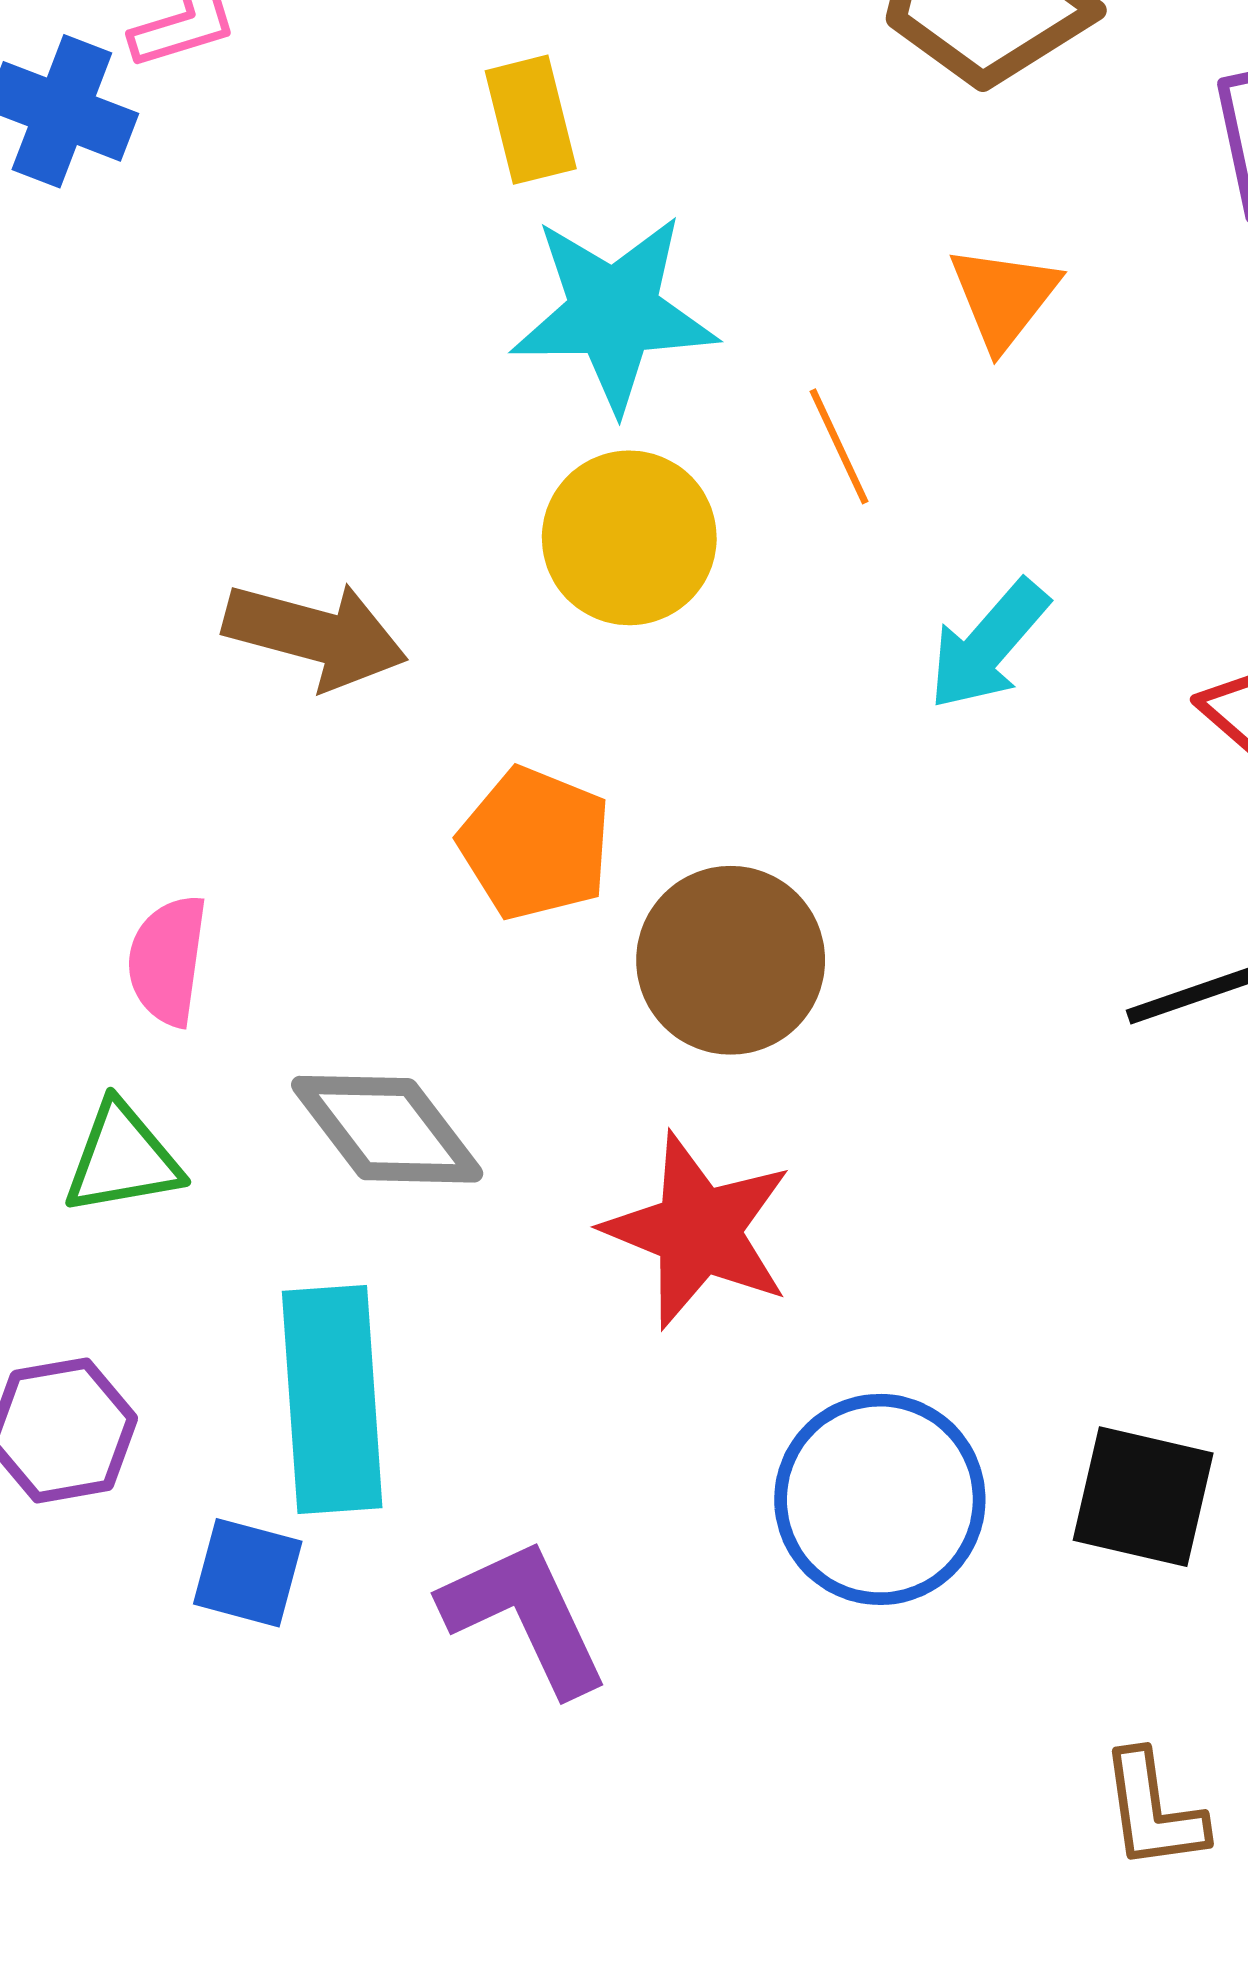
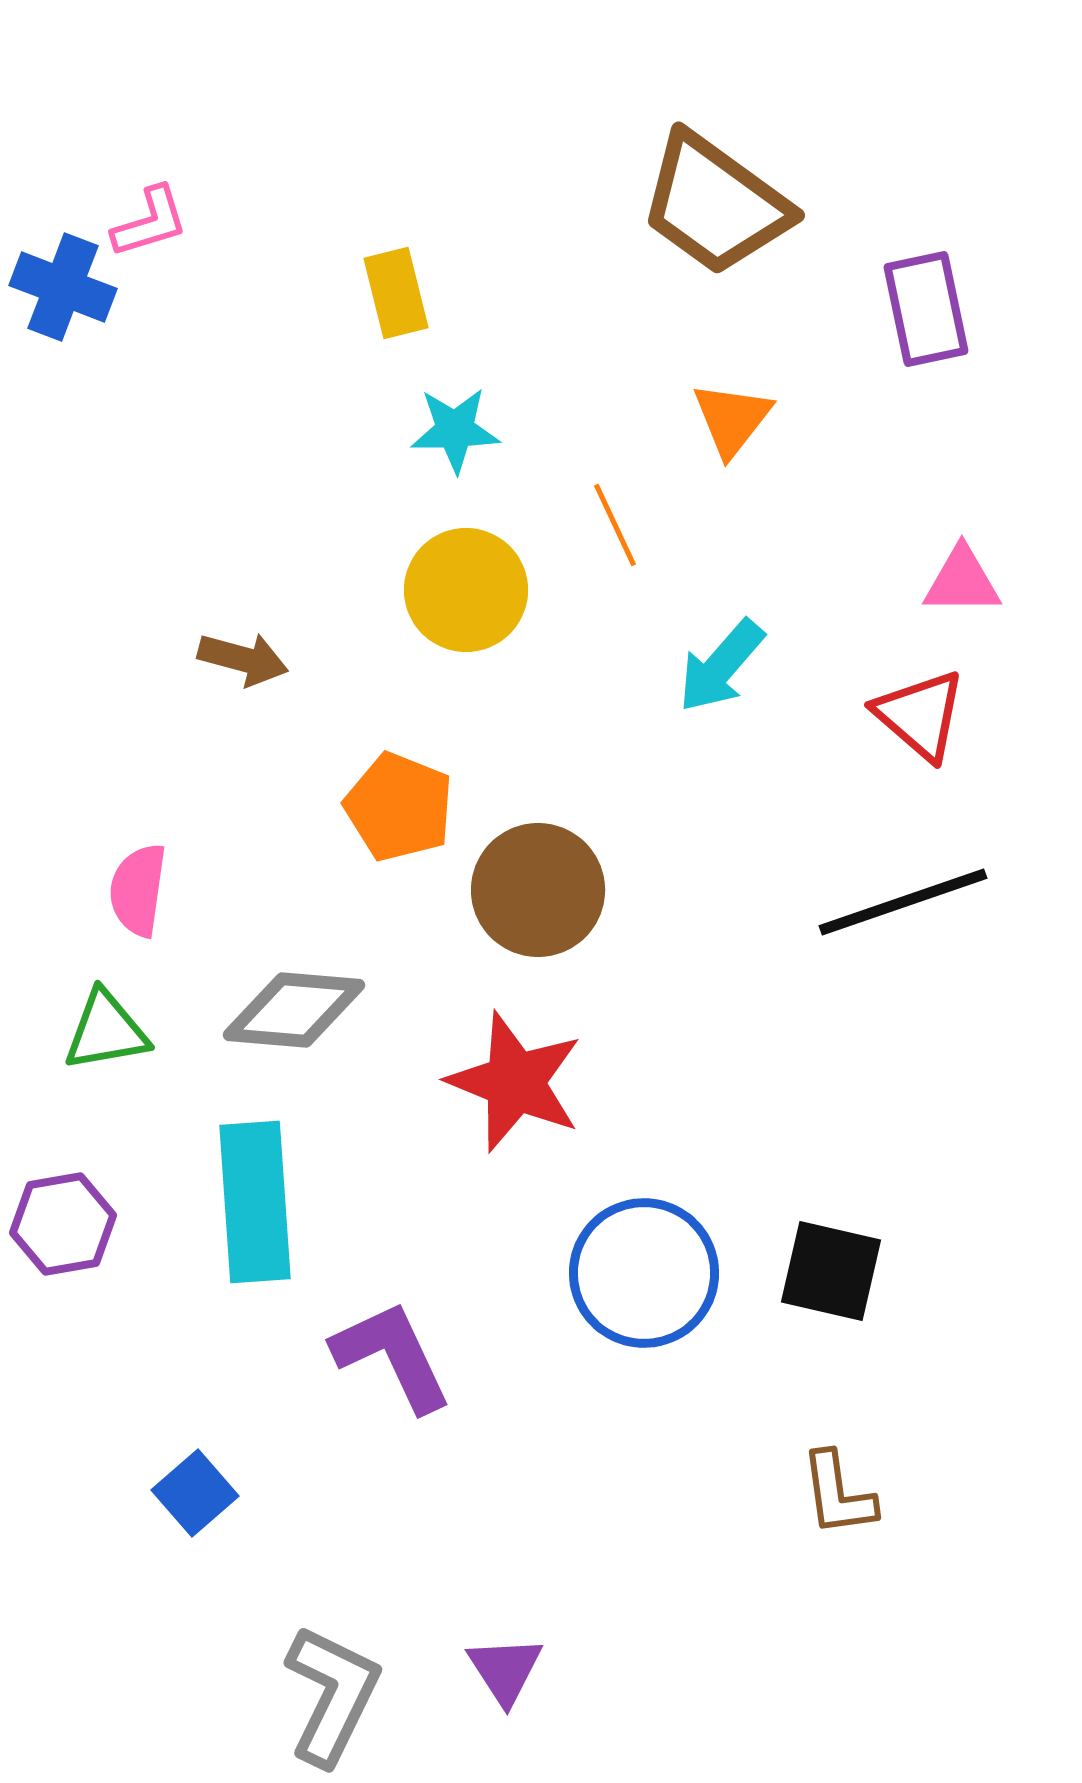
cyan star: (614, 313) -> (455, 430), size x0.6
brown arrow: (315, 635) -> (243, 659), size x0.7
gray diamond: (387, 1129) -> (294, 1010), turned -48
blue square: (248, 1573) -> (195, 1493), moved, turned 34

